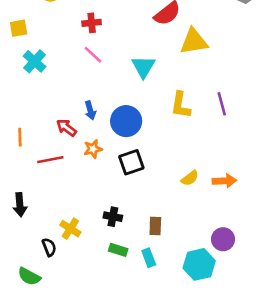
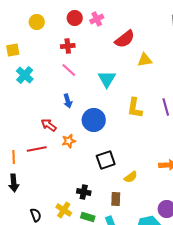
yellow triangle: (194, 41) -> (145, 60), size x0.7
blue arrow: (90, 110) -> (68, 101), moved
orange line: (20, 137) -> (14, 157), moved
black square: (131, 162) -> (106, 160), moved
yellow semicircle: (190, 178) -> (131, 177), moved
yellow cross: (70, 229) -> (64, 210), moved

